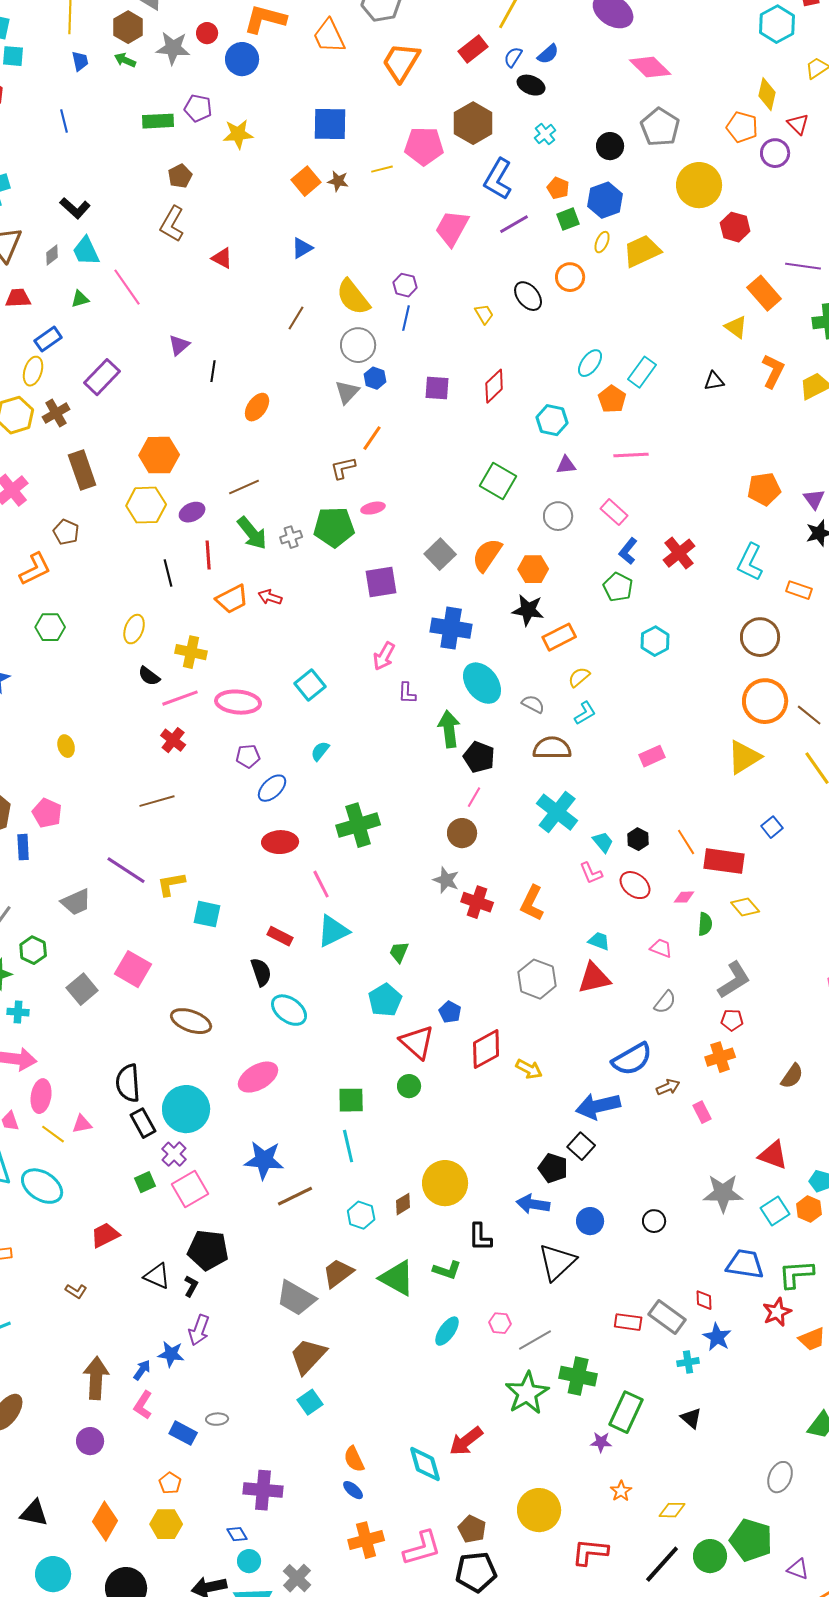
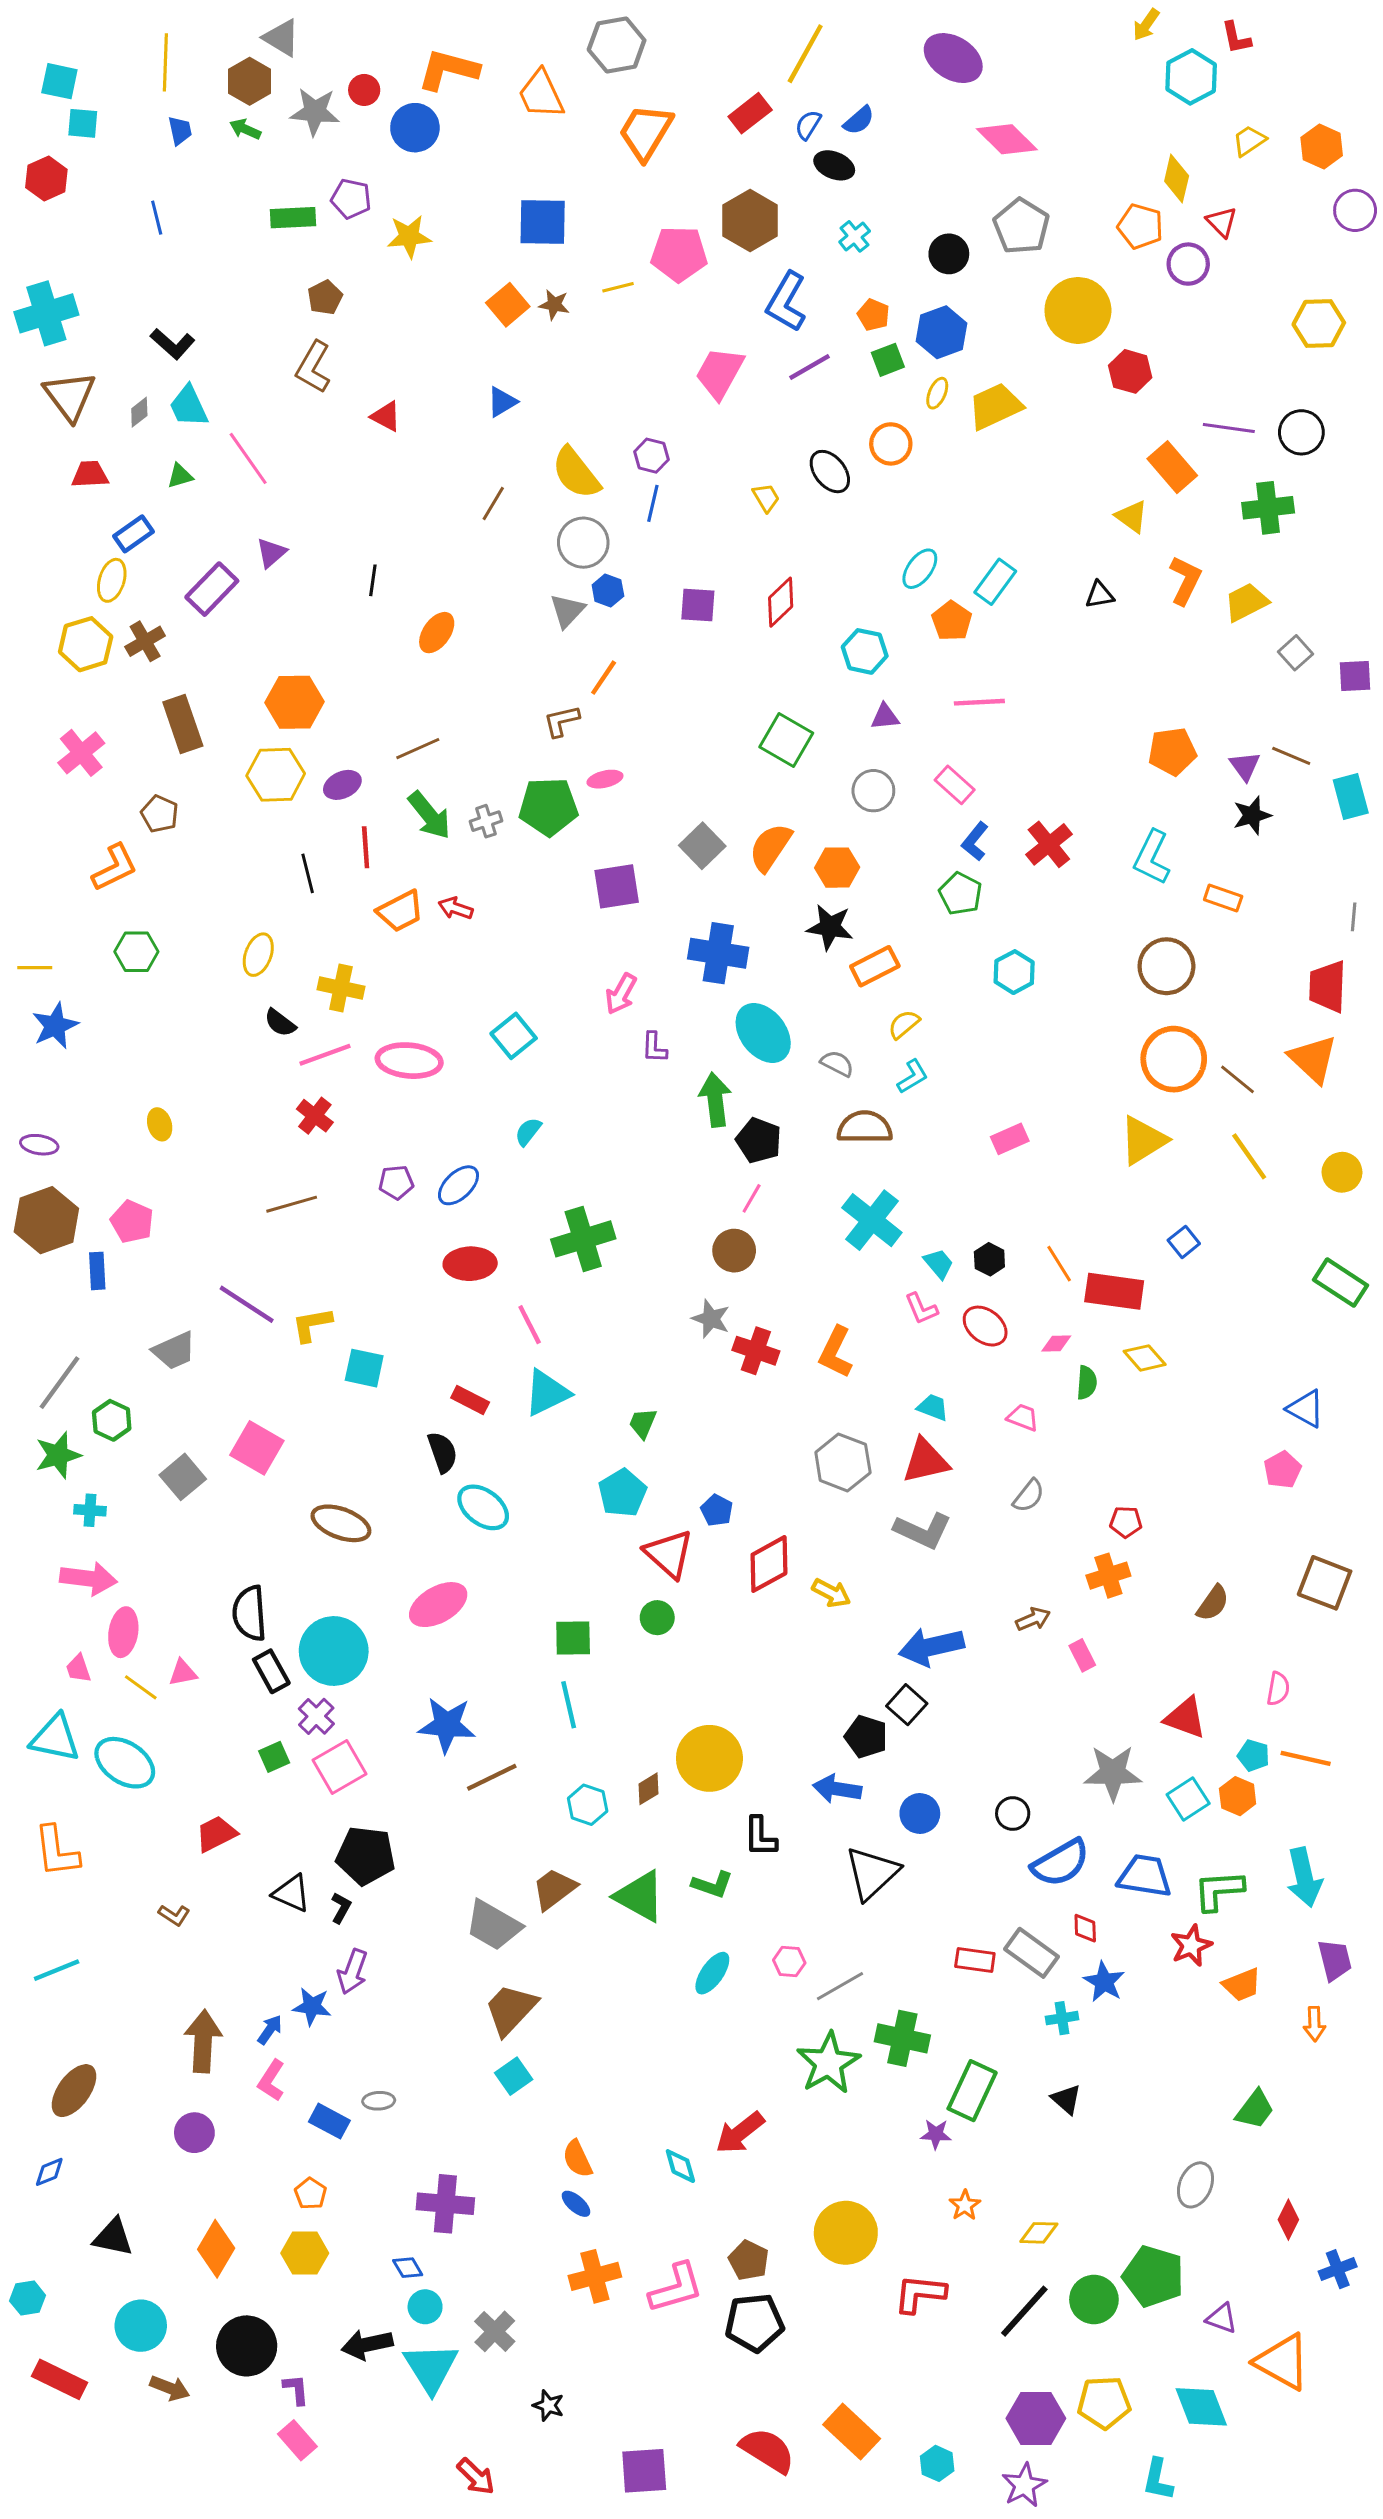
purple triangle: (179, 345) -> (271, 553), moved
purple pentagon: (248, 756) -> (396, 1182), moved
gray L-shape: (734, 980) -> (923, 1531), moved, turned 57
blue semicircle: (632, 1059) -> (1061, 1863), moved
cyan diamond: (425, 1464) -> (680, 2166), size x0.7

